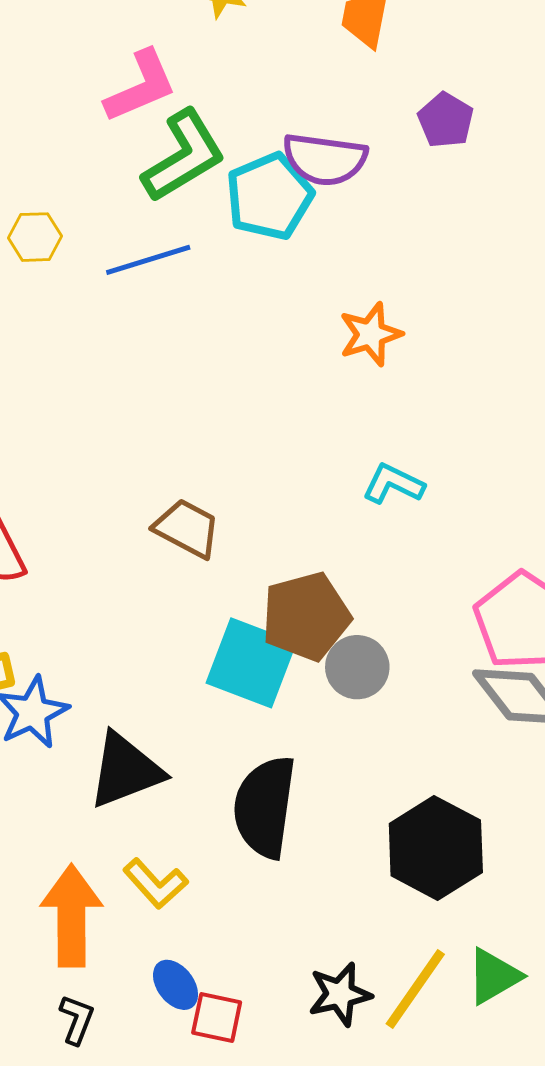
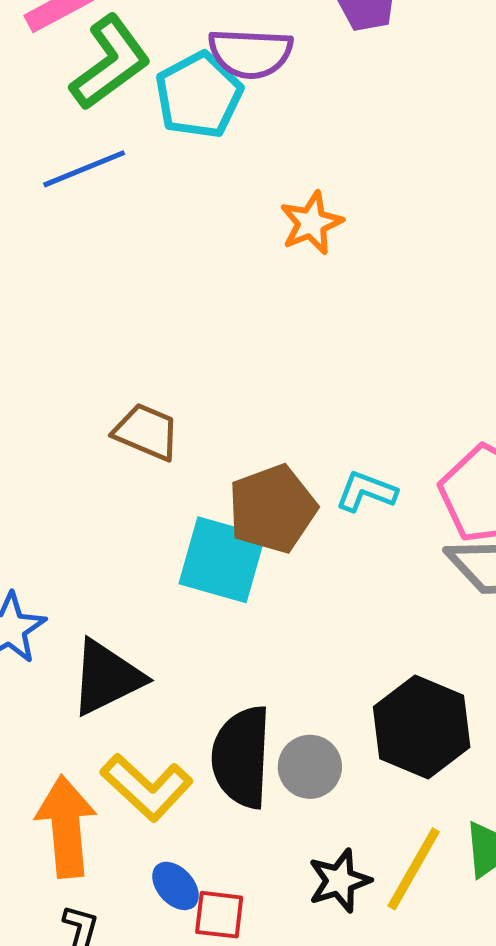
cyan L-shape: (393, 484) -> (366, 492), moved
gray circle: (357, 667) -> (310, 767), moved
black semicircle: (265, 807) -> (241, 757), moved
yellow L-shape: (155, 884) -> (147, 787), size x1.4

